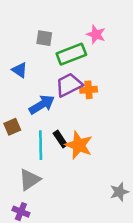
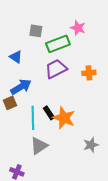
orange cross: (89, 90) -> (89, 73), moved
blue arrow: (42, 105) -> (21, 87), moved
gray triangle: (30, 180) -> (39, 146), moved
gray star: (119, 192) -> (91, 145), moved

